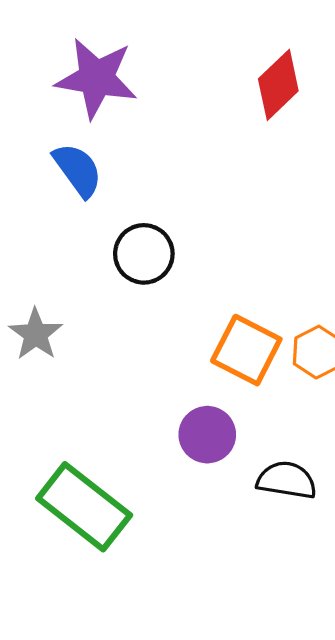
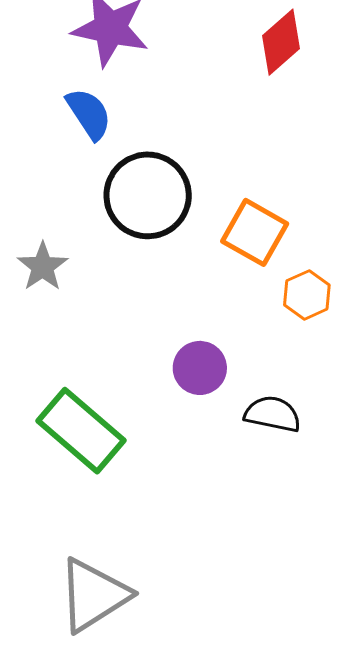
black circle: (144, 254) -> (148, 195), size x1.5
orange square: (246, 350) -> (255, 232), moved

